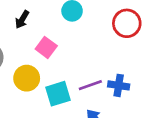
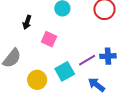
yellow circle: (27, 78) -> (37, 80), moved

